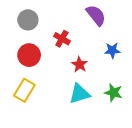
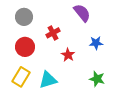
red cross: (62, 39) -> (53, 33), turned 32
cyan triangle: (79, 94) -> (48, 80), moved

